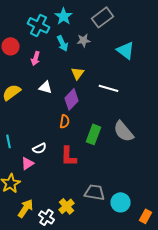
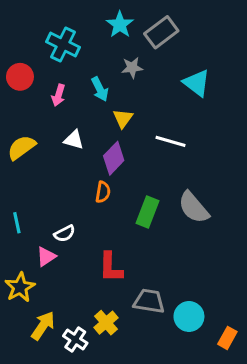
cyan star: (64, 16) -> (120, 25), moved
cyan arrow: (63, 43) -> (100, 89), moved
red L-shape: (69, 156) -> (111, 267), moved

